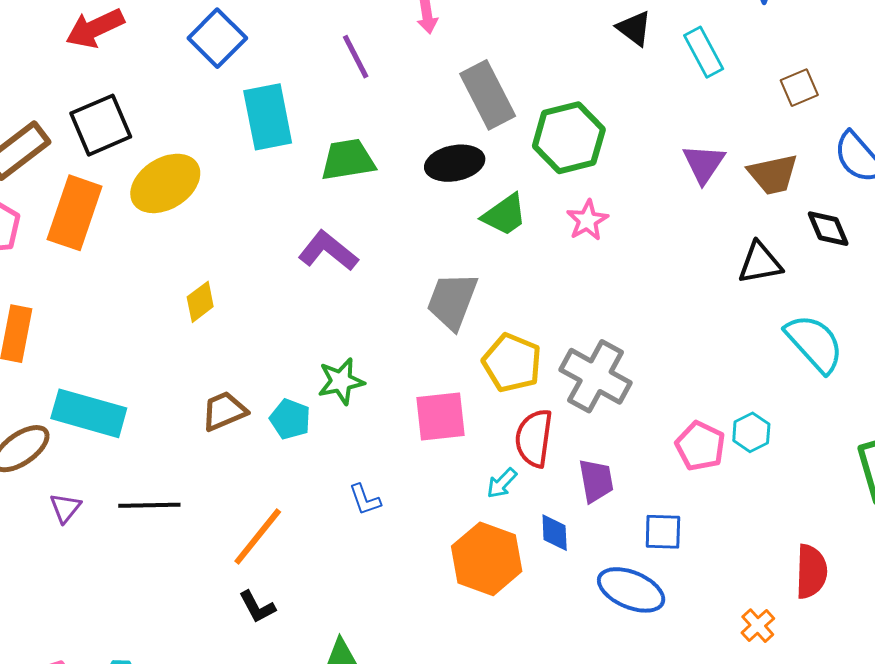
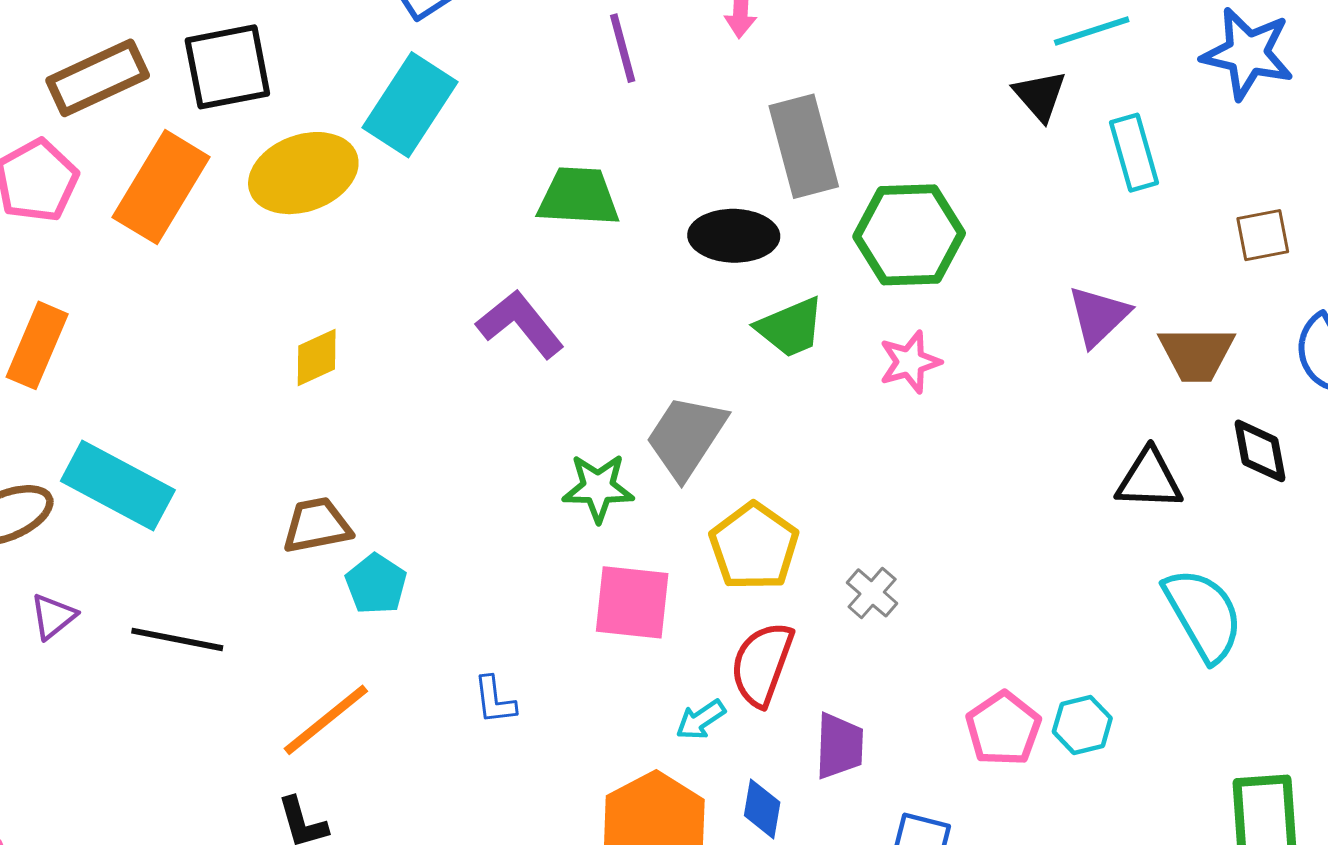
cyan rectangle: (268, 117) -> (410, 105), moved, turned 32
gray cross: (596, 376) -> (872, 593), size x0.5
green star: (341, 381) -> (598, 488), moved
cyan pentagon: (290, 419) -> (376, 584), moved

